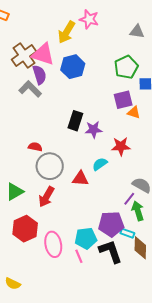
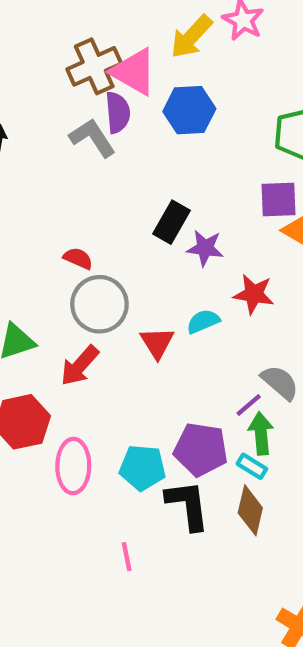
red triangle: (80, 179) -> (157, 343), turned 42
cyan rectangle: (127, 233) -> (252, 466), moved
pink line: (79, 256) -> (127, 557), moved

